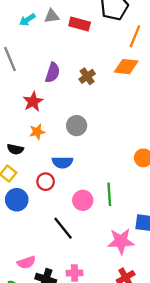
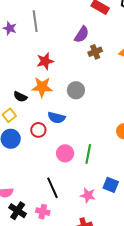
purple semicircle: (53, 73) -> (82, 34), moved
orange star: (37, 132) -> (42, 87), size x1.5
black line: (63, 228) -> (53, 188), moved
pink star: (121, 241) -> (88, 195), size x0.7

